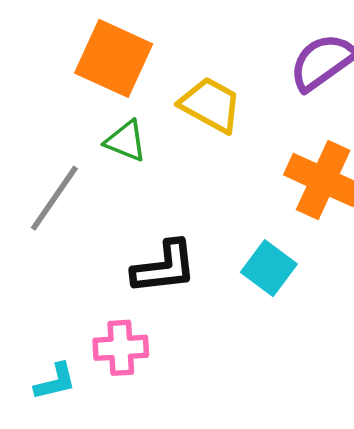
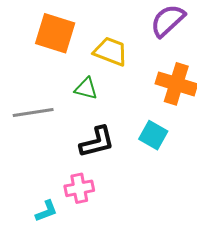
green triangle: (126, 141) -> (86, 88), moved
gray line: (54, 198) -> (33, 112), turned 54

